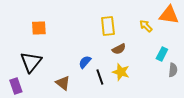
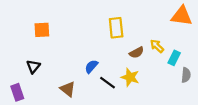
yellow arrow: (146, 26) -> (157, 46), moved
brown semicircle: (119, 49) -> (137, 52), moved
black triangle: (31, 62) -> (33, 66), size x0.6
black line: (100, 77) -> (107, 83), turned -35

